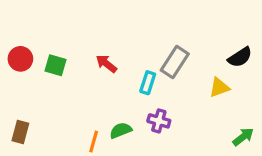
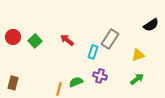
black semicircle: (240, 57) -> (151, 25), moved
green square: (55, 65) -> (35, 41), turned 32
green arrow: (243, 137) -> (137, 79), moved

